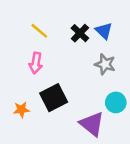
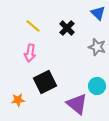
blue triangle: (104, 31) -> (98, 13), moved
gray star: (105, 64) -> (97, 47), moved
orange star: (21, 110) -> (18, 100), moved

